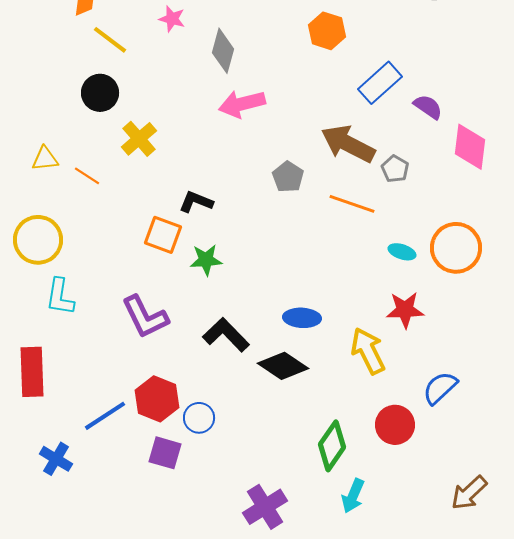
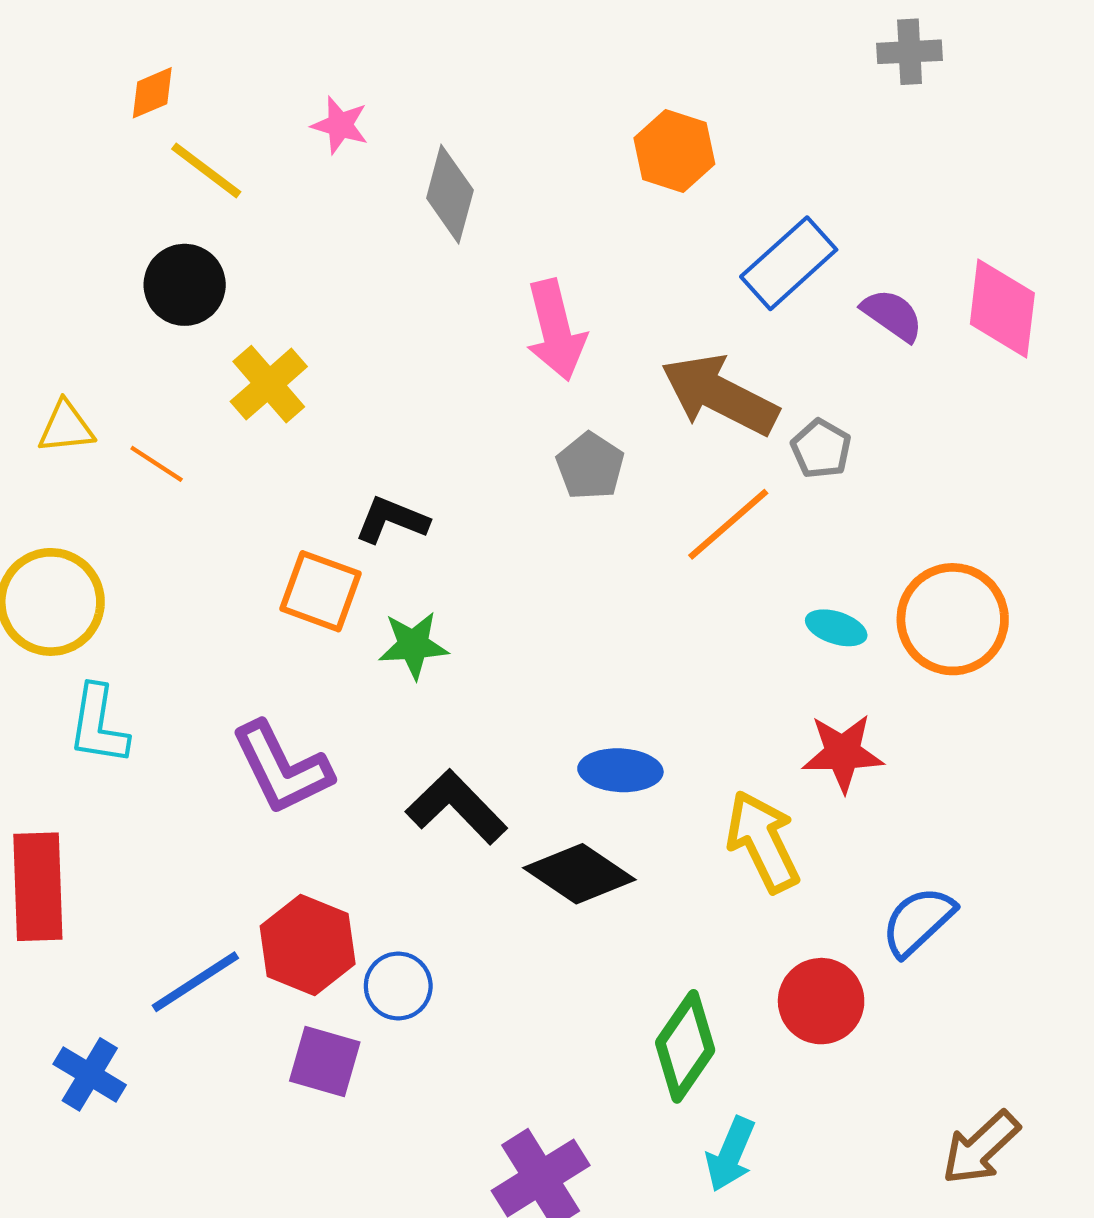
pink arrow: (242, 104) -> (556, 330), moved, turned -90
pink diamond: (470, 147) -> (1002, 309), moved
orange line: (352, 204) -> (728, 524), turned -60

